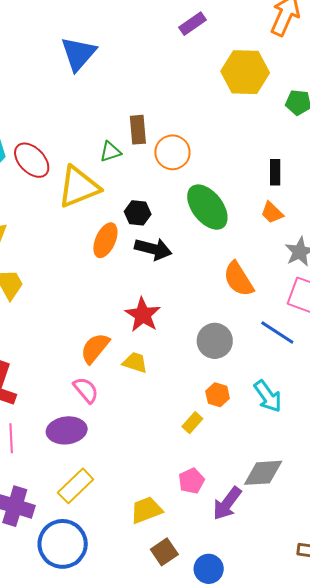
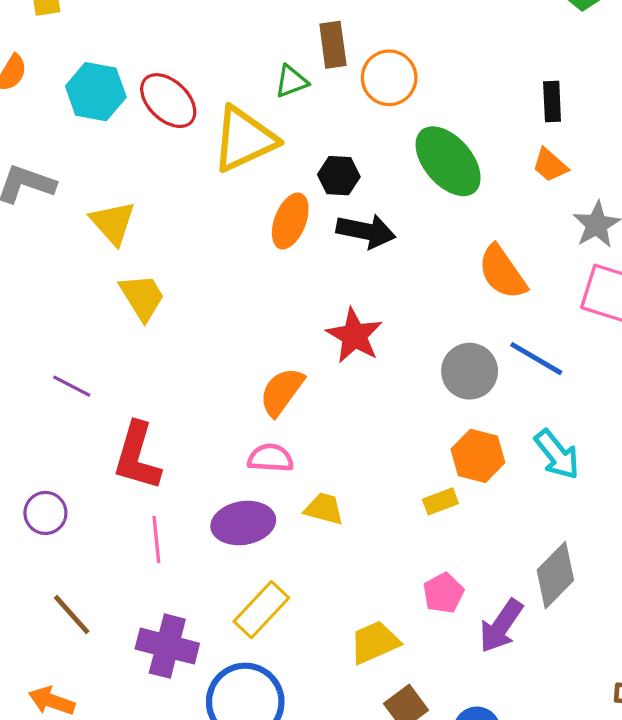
blue line: (277, 332) -> (536, 359), moved
yellow trapezoid: (135, 362) -> (324, 509), moved
pink semicircle: (86, 390) -> (270, 458), turned -44
orange hexagon: (218, 395) -> (478, 456), size x1.4
yellow rectangle: (192, 423) -> (440, 501), turned 30
gray diamond: (263, 473) -> (555, 575), turned -39

